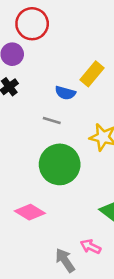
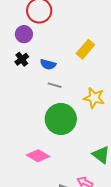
blue semicircle: (65, 93) -> (48, 64), moved

